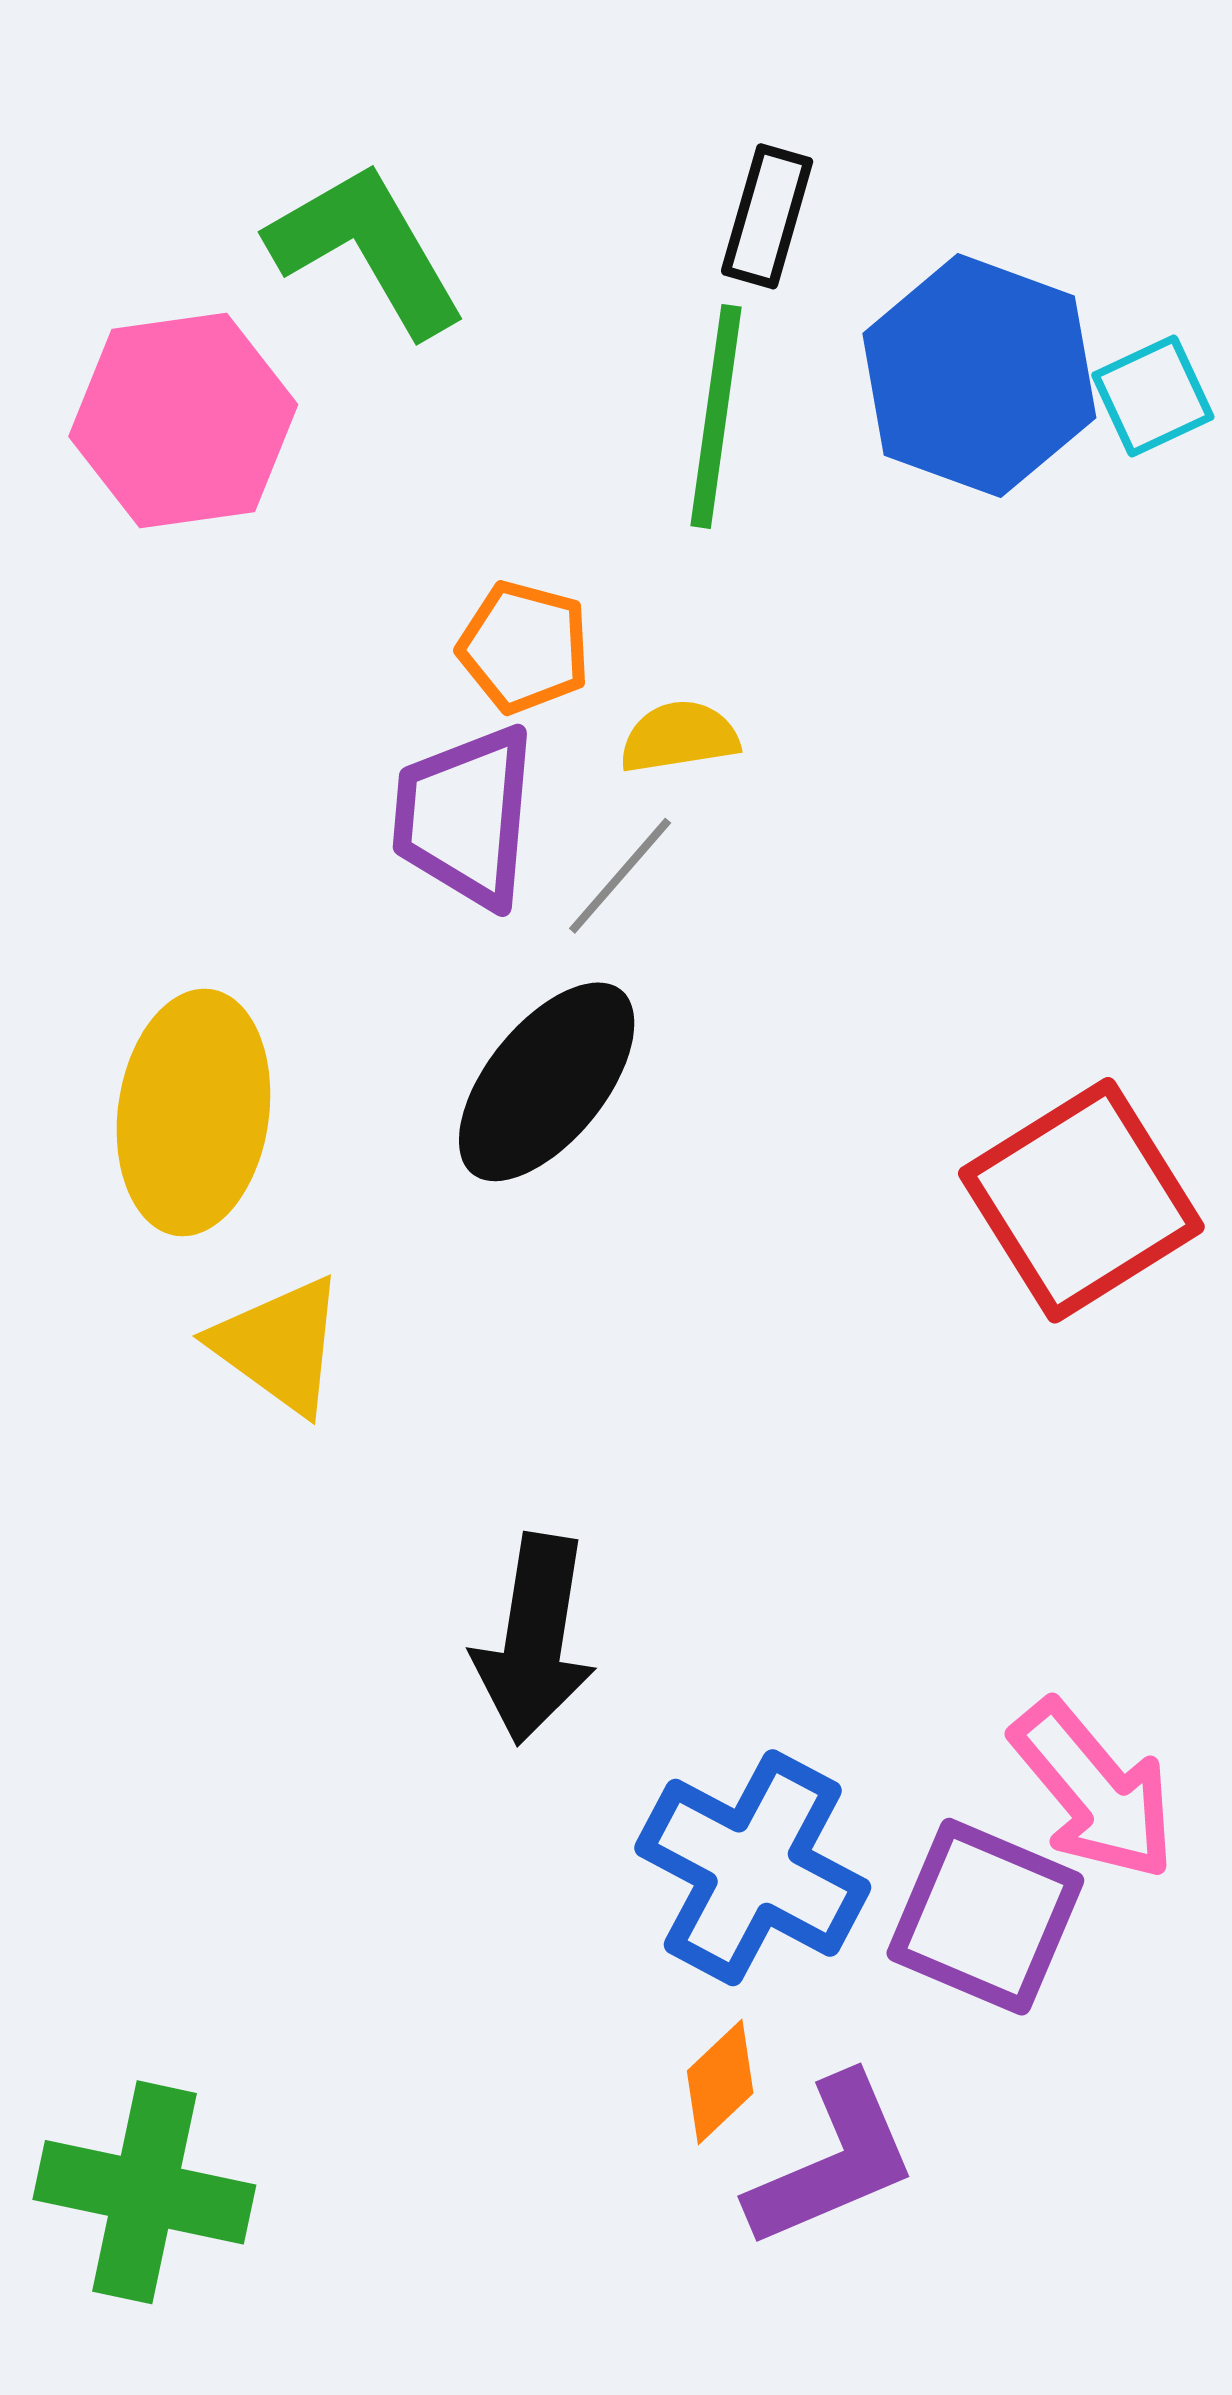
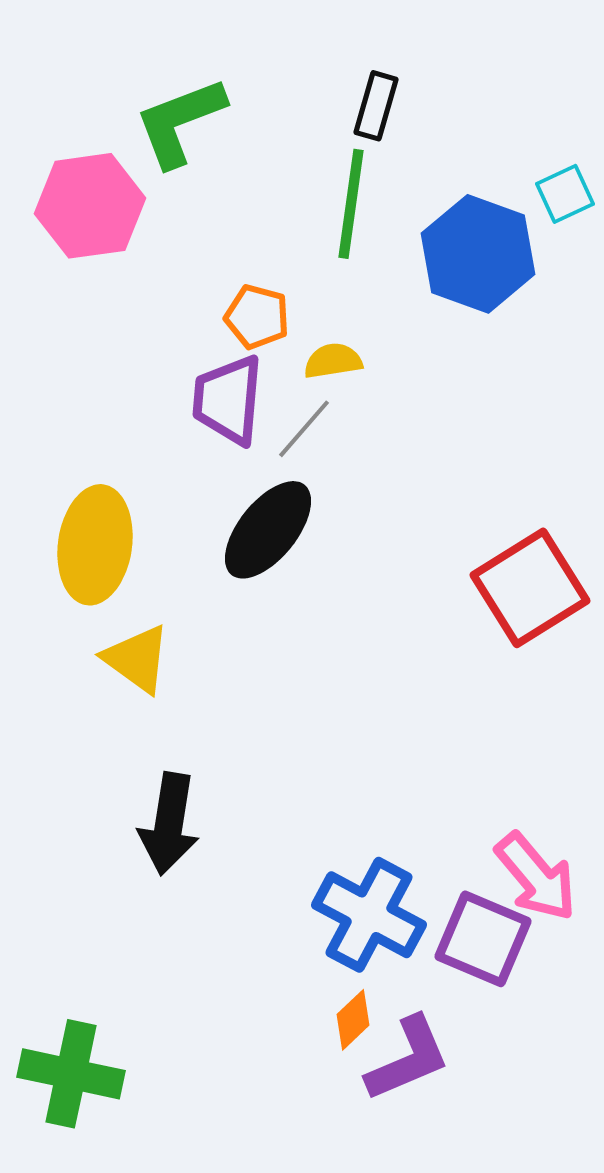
green L-shape: (367, 249) -> (180, 122), turned -81
blue hexagon: (979, 376) -> (478, 254), moved
black arrow: (534, 1639) -> (169, 824), moved

